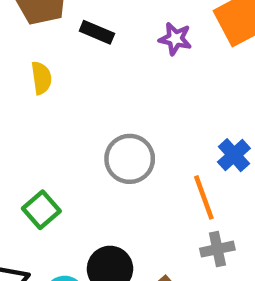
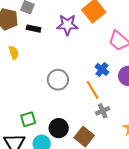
purple star: (175, 39) -> (67, 25), size x1.5
green square: (41, 210) -> (28, 119), moved, turned 35

